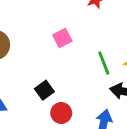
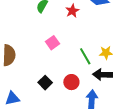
red circle: (61, 113) -> (71, 82), moved

